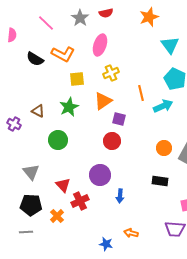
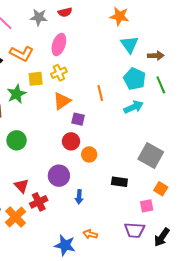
orange star: (149, 17) -> (119, 16), moved, turned 30
gray star: (80, 18) -> (39, 17), turned -30
yellow cross: (111, 73) -> (59, 73), moved
cyan arrow: (163, 106) -> (134, 107), moved
green star: (69, 107) -> (17, 94), moved
orange circle: (164, 148) -> (89, 154), moved
orange cross: (57, 216) -> (16, 217), size x1.5
blue star: (106, 244) -> (65, 245), size x1.5

